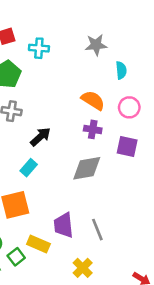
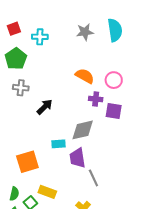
cyan semicircle: (121, 70) -> (115, 30), moved, size x1.6
purple cross: (93, 129) -> (96, 99), moved
cyan rectangle: (29, 168) -> (59, 144), moved, turned 48
purple trapezoid: (63, 225) -> (77, 158), moved

